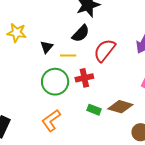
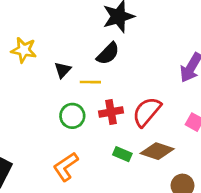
red semicircle: (105, 50) -> (147, 112), moved
green circle: (55, 82) -> (72, 116), size x0.7

